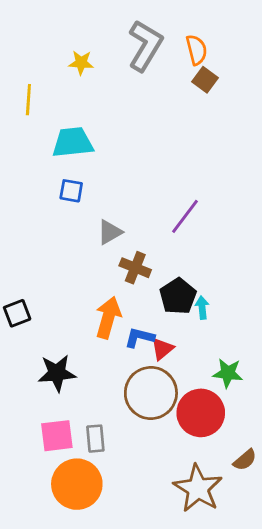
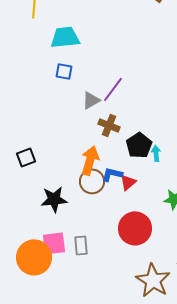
purple line: (185, 216) -> (113, 89), moved
brown circle: (151, 393) -> (92, 181), moved, size x0.7
red circle: (201, 413) -> (135, 228), moved
orange circle: (77, 484) -> (34, 257), moved

